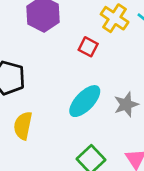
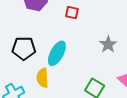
cyan ellipse: (85, 101) -> (57, 53), moved

